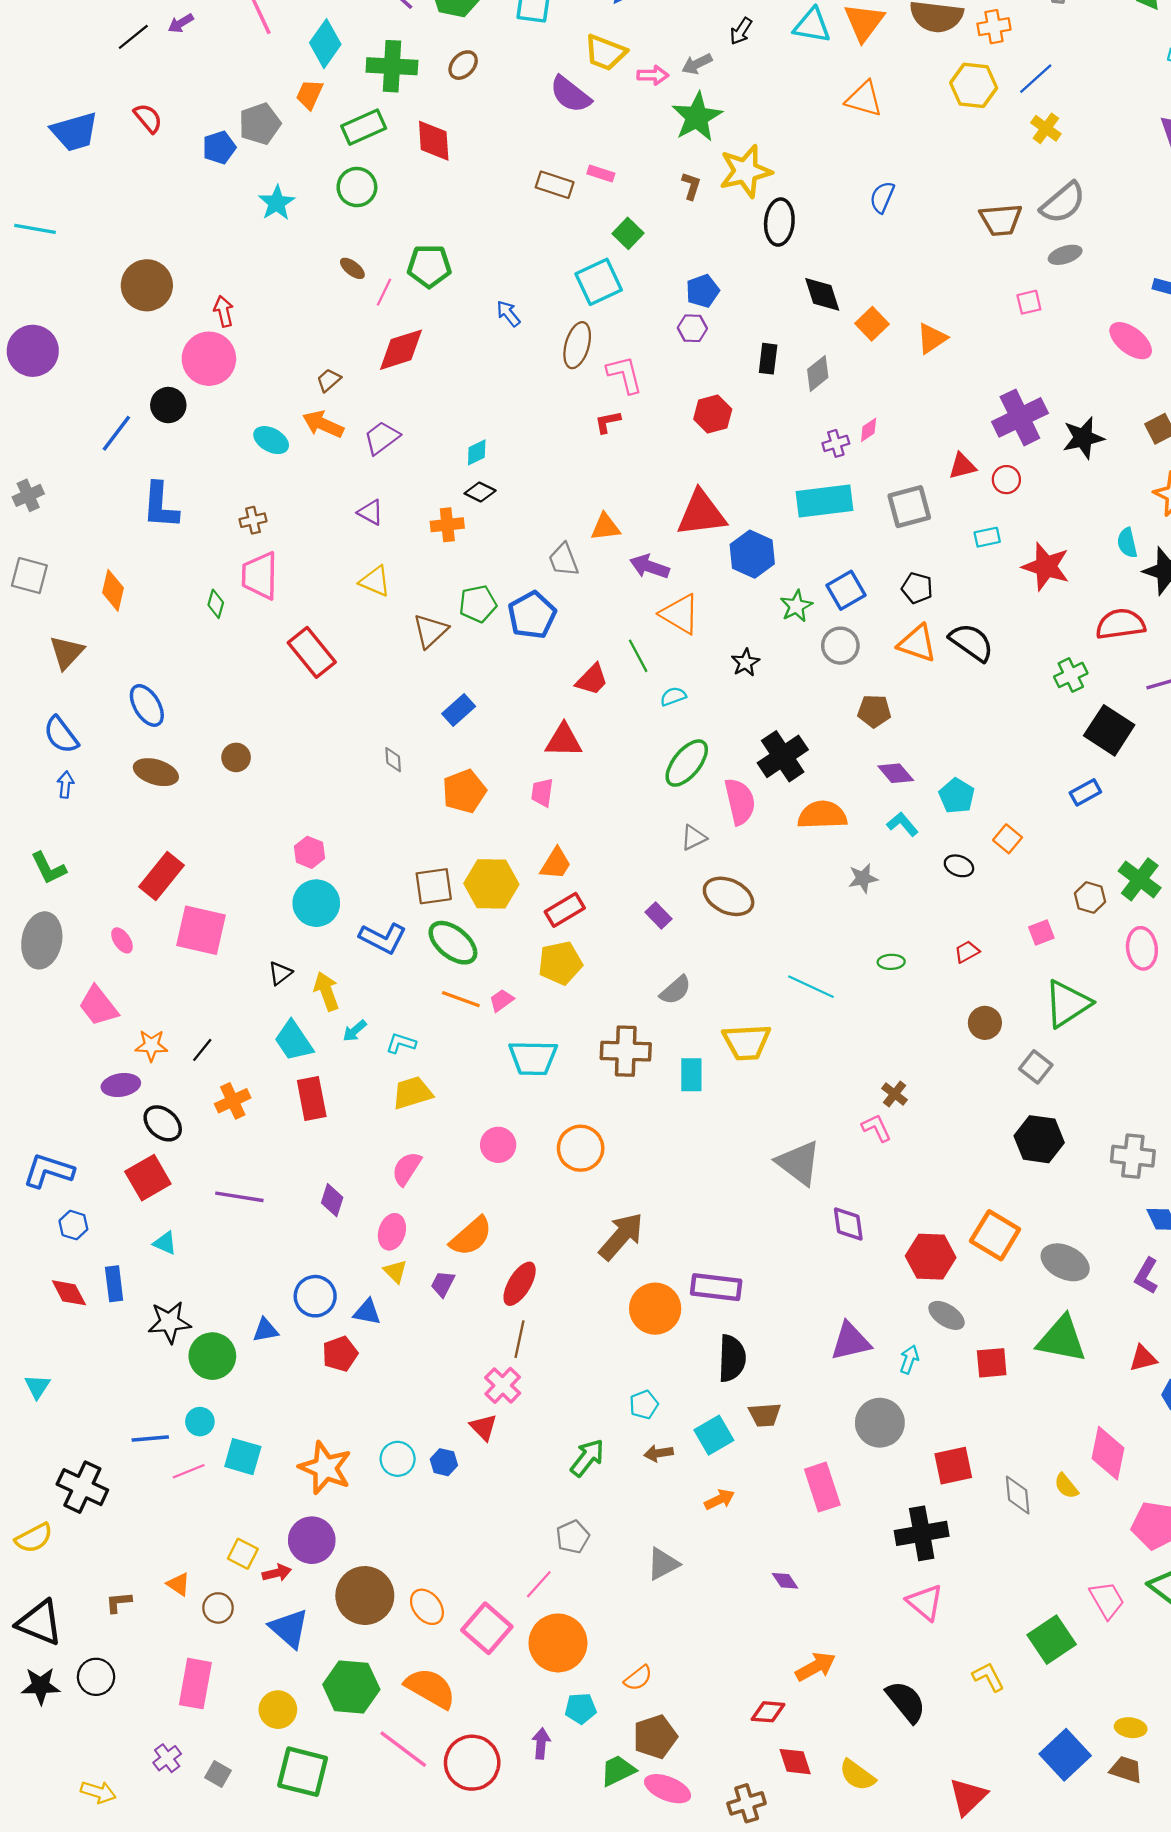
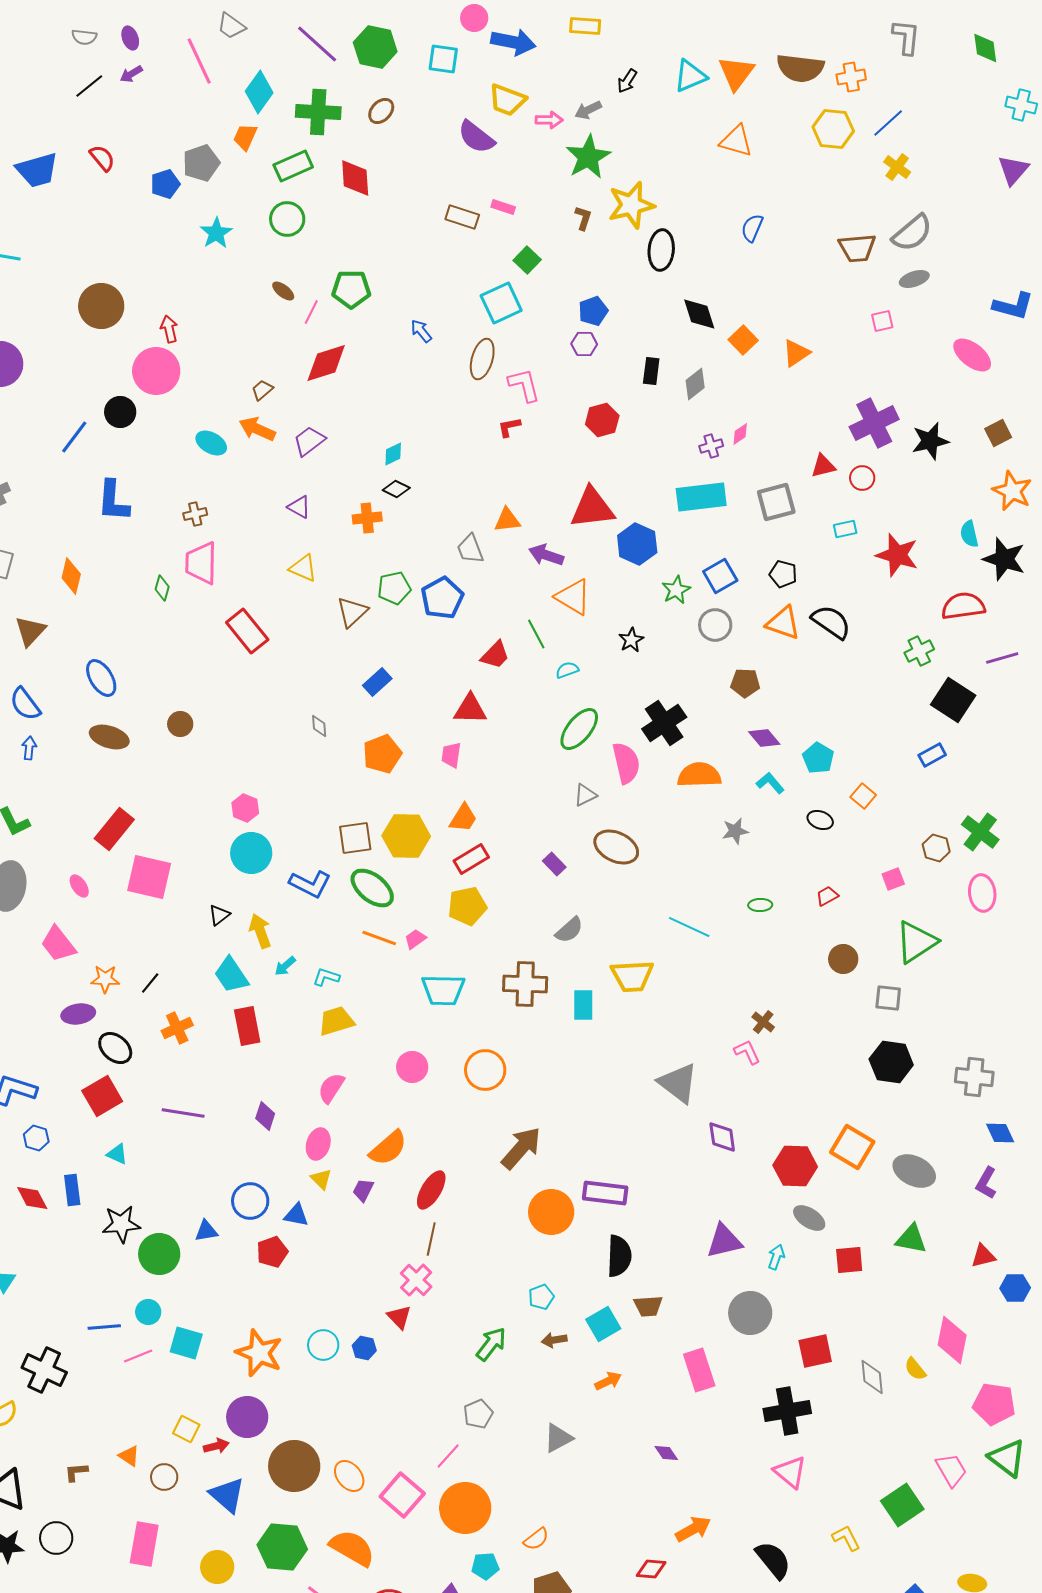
cyan triangle: (812, 26) -> (690, 76), turned -33
gray square: (1036, 1067) -> (888, 998), turned -32
green triangle: (1062, 1339) -> (911, 1239), size x0.7

